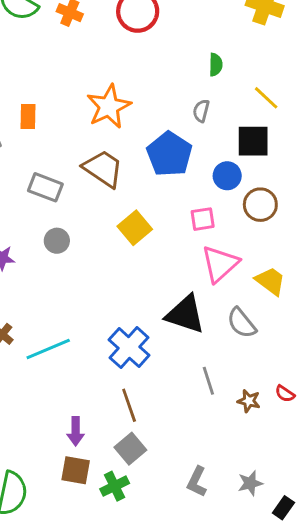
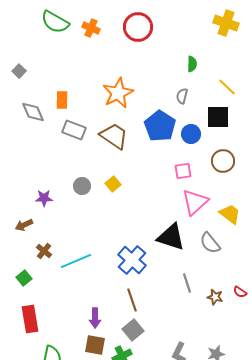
blue circle: (227, 176) -> (191, 134), moved
gray rectangle: (45, 187) -> (74, 130), moved
yellow square: (135, 228) -> (113, 184), moved, size x0.7

